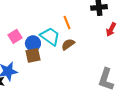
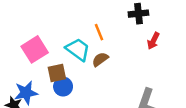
pink square: (15, 36) -> (35, 49), size x1.5
blue circle: (33, 43) -> (63, 87), moved

